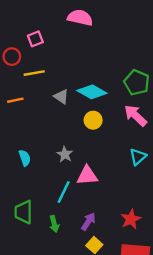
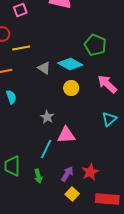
pink square: (35, 39) -> (20, 10), moved
green pentagon: (137, 82) -> (95, 45), moved
cyan semicircle: (25, 158) -> (11, 97), moved
red star: (131, 219) -> (90, 172), moved

